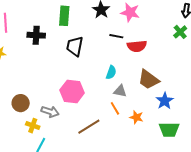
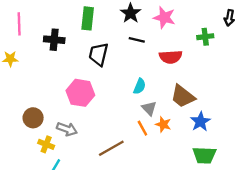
green cross: (180, 32) -> (205, 37), moved, turned 32
black line: (116, 36) -> (137, 40), moved
pink hexagon: (72, 91) -> (80, 93), moved
gray triangle: (120, 91) -> (149, 108), turned 32
orange star: (136, 117) -> (163, 124), moved

